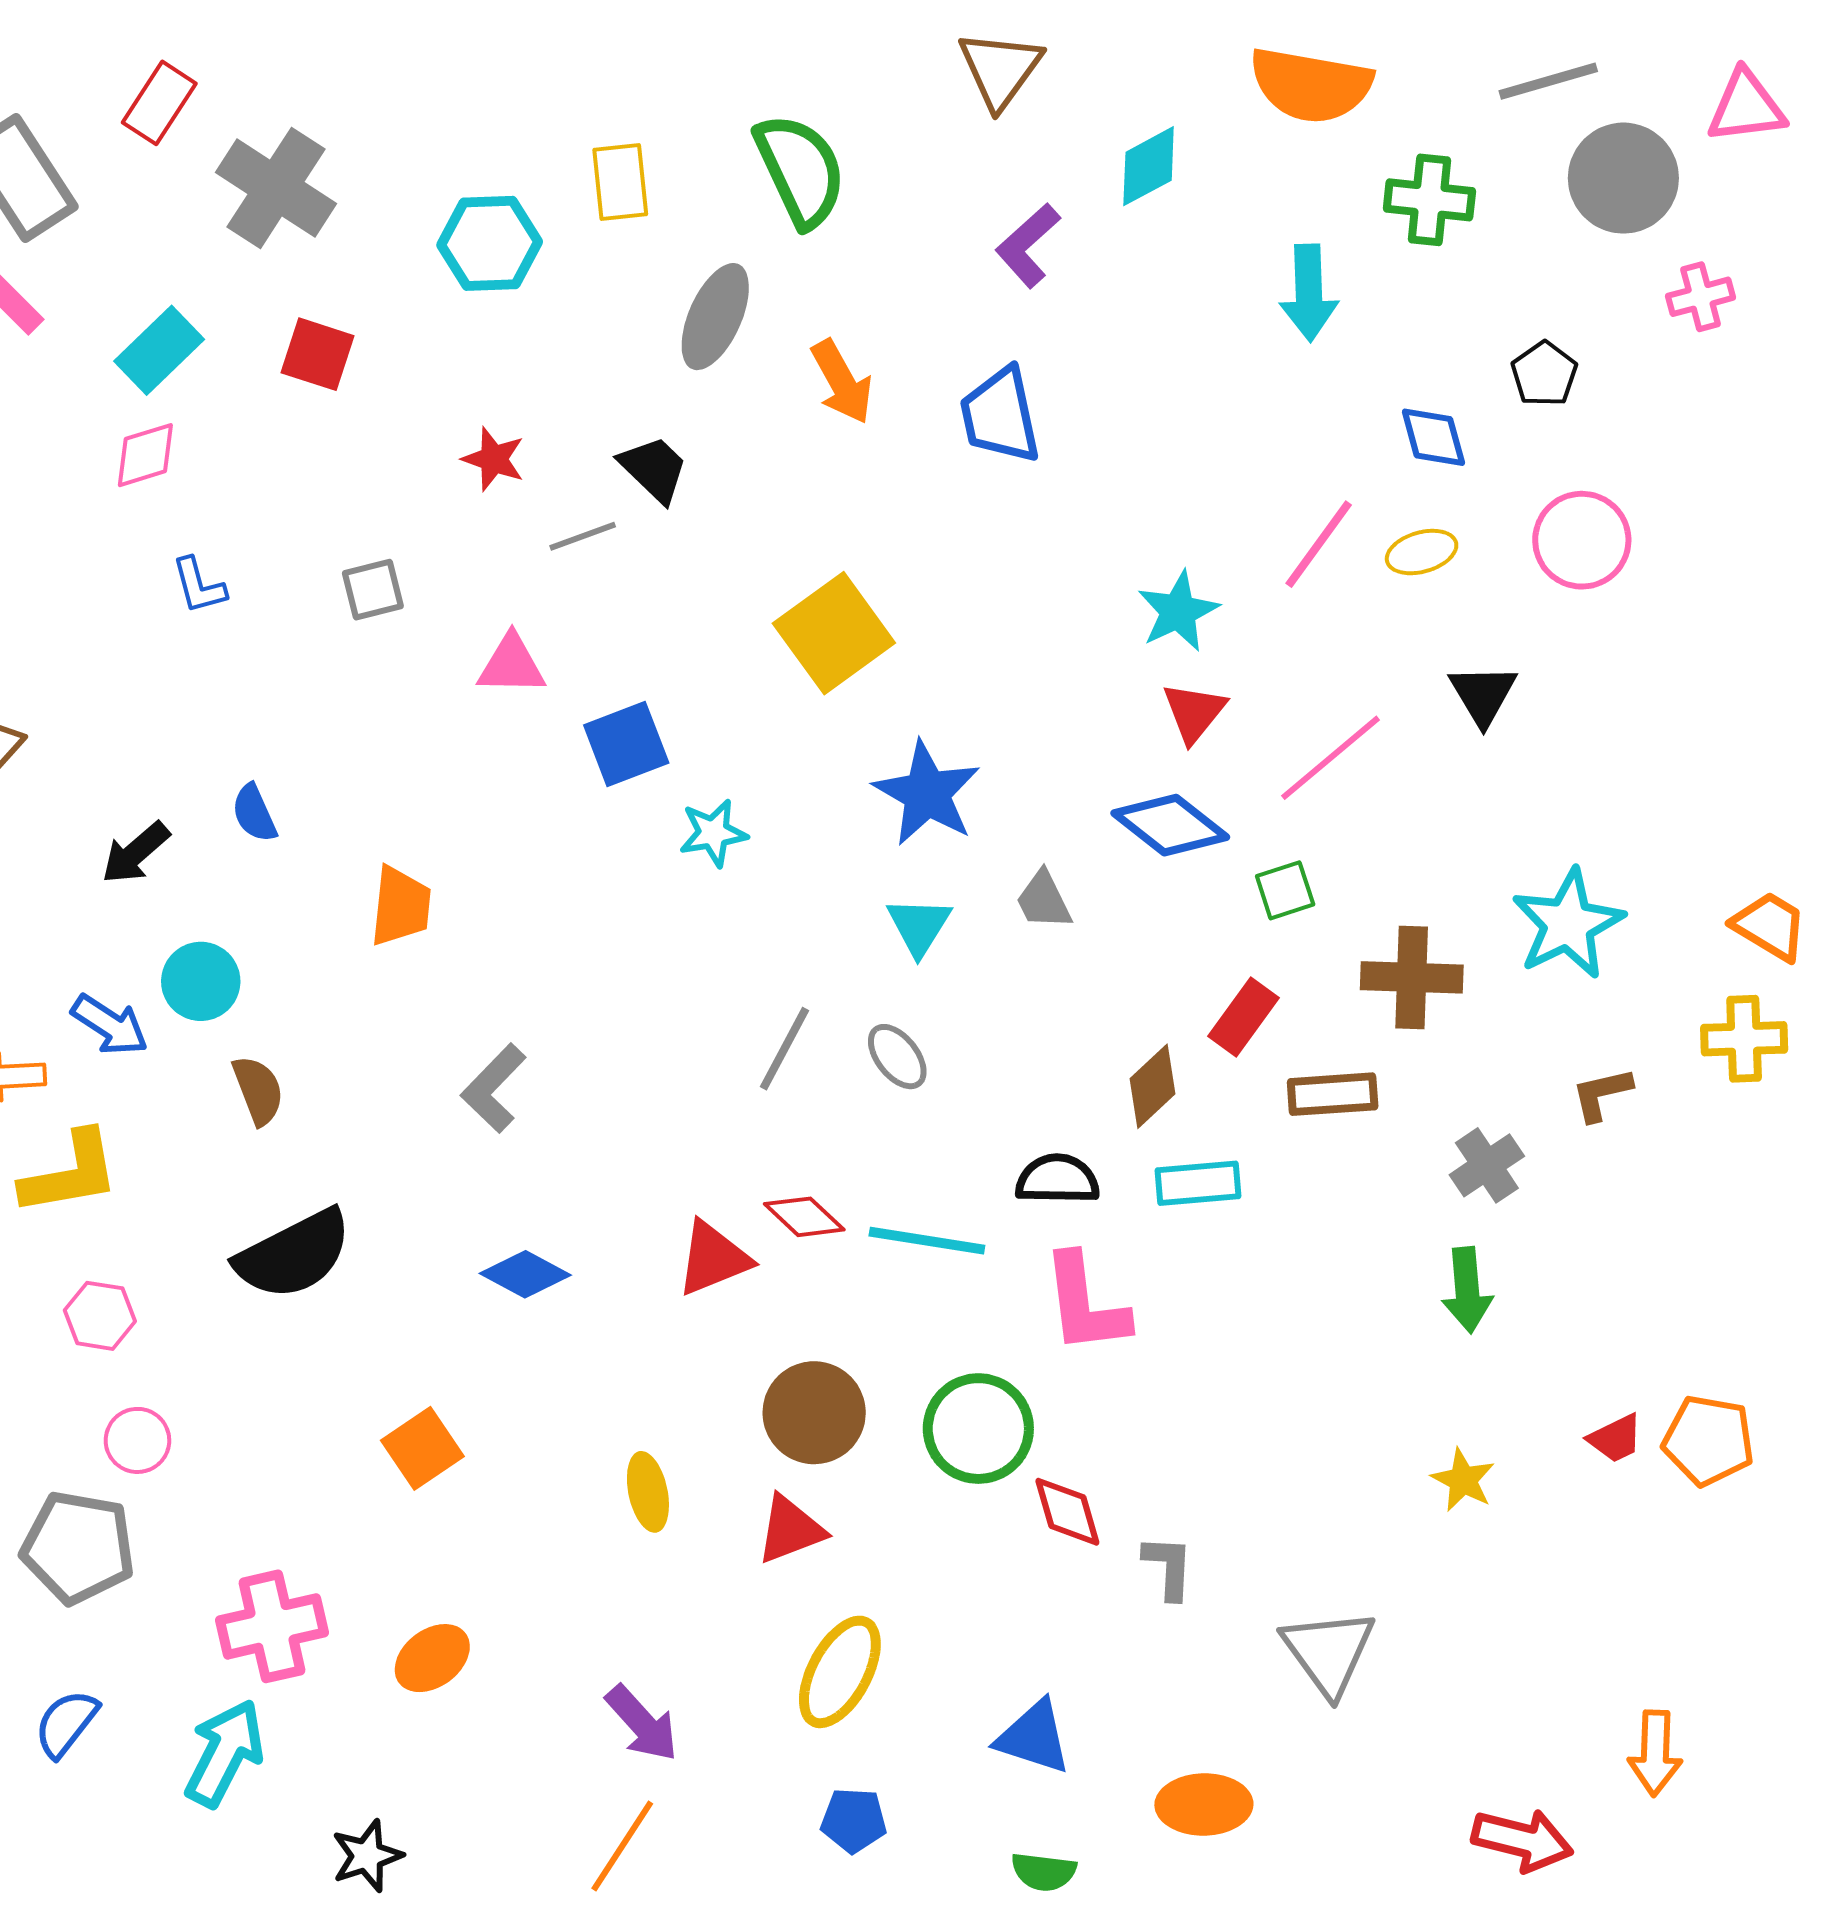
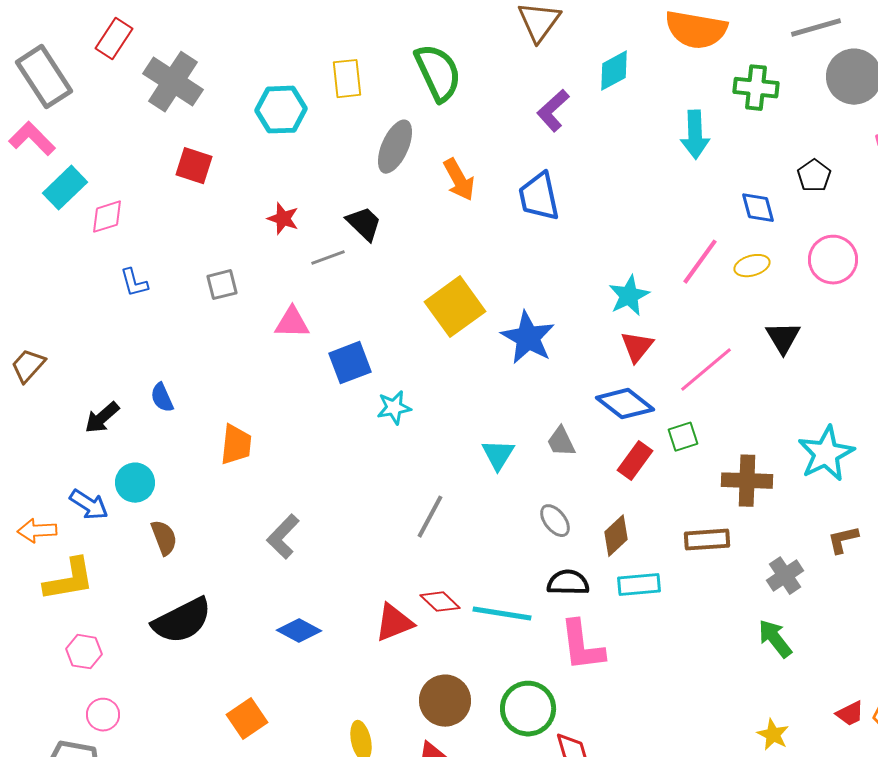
cyan rectangle: (159, 350) -> (65, 188), moved
blue star: (927, 793) -> (528, 338), moved
red rectangle: (1243, 1017) -> (635, 461), moved
gray ellipse: (897, 1057) -> (555, 521), moved
green arrow: (1467, 1290) -> (775, 639), turned 147

